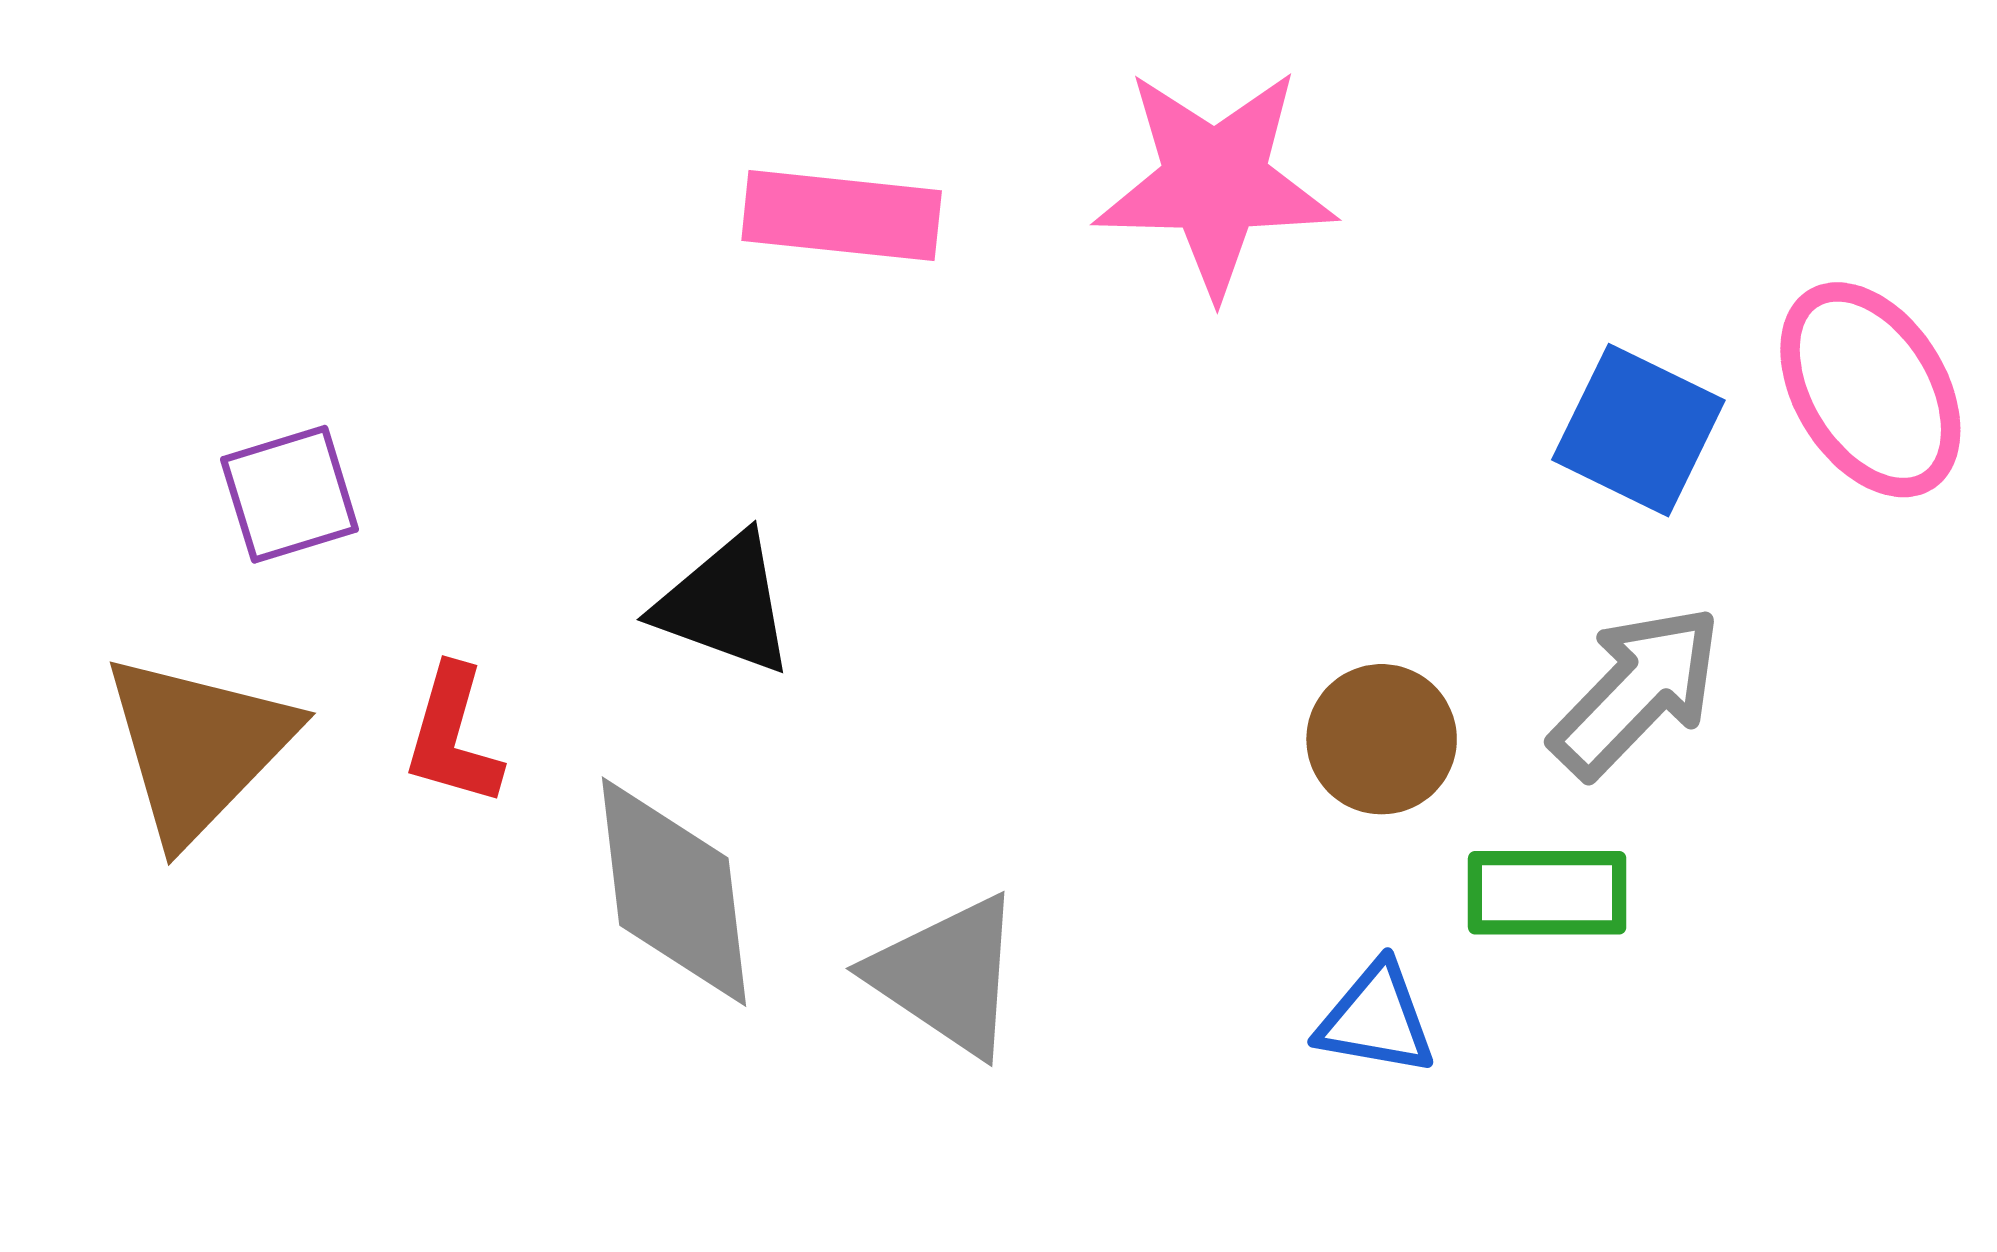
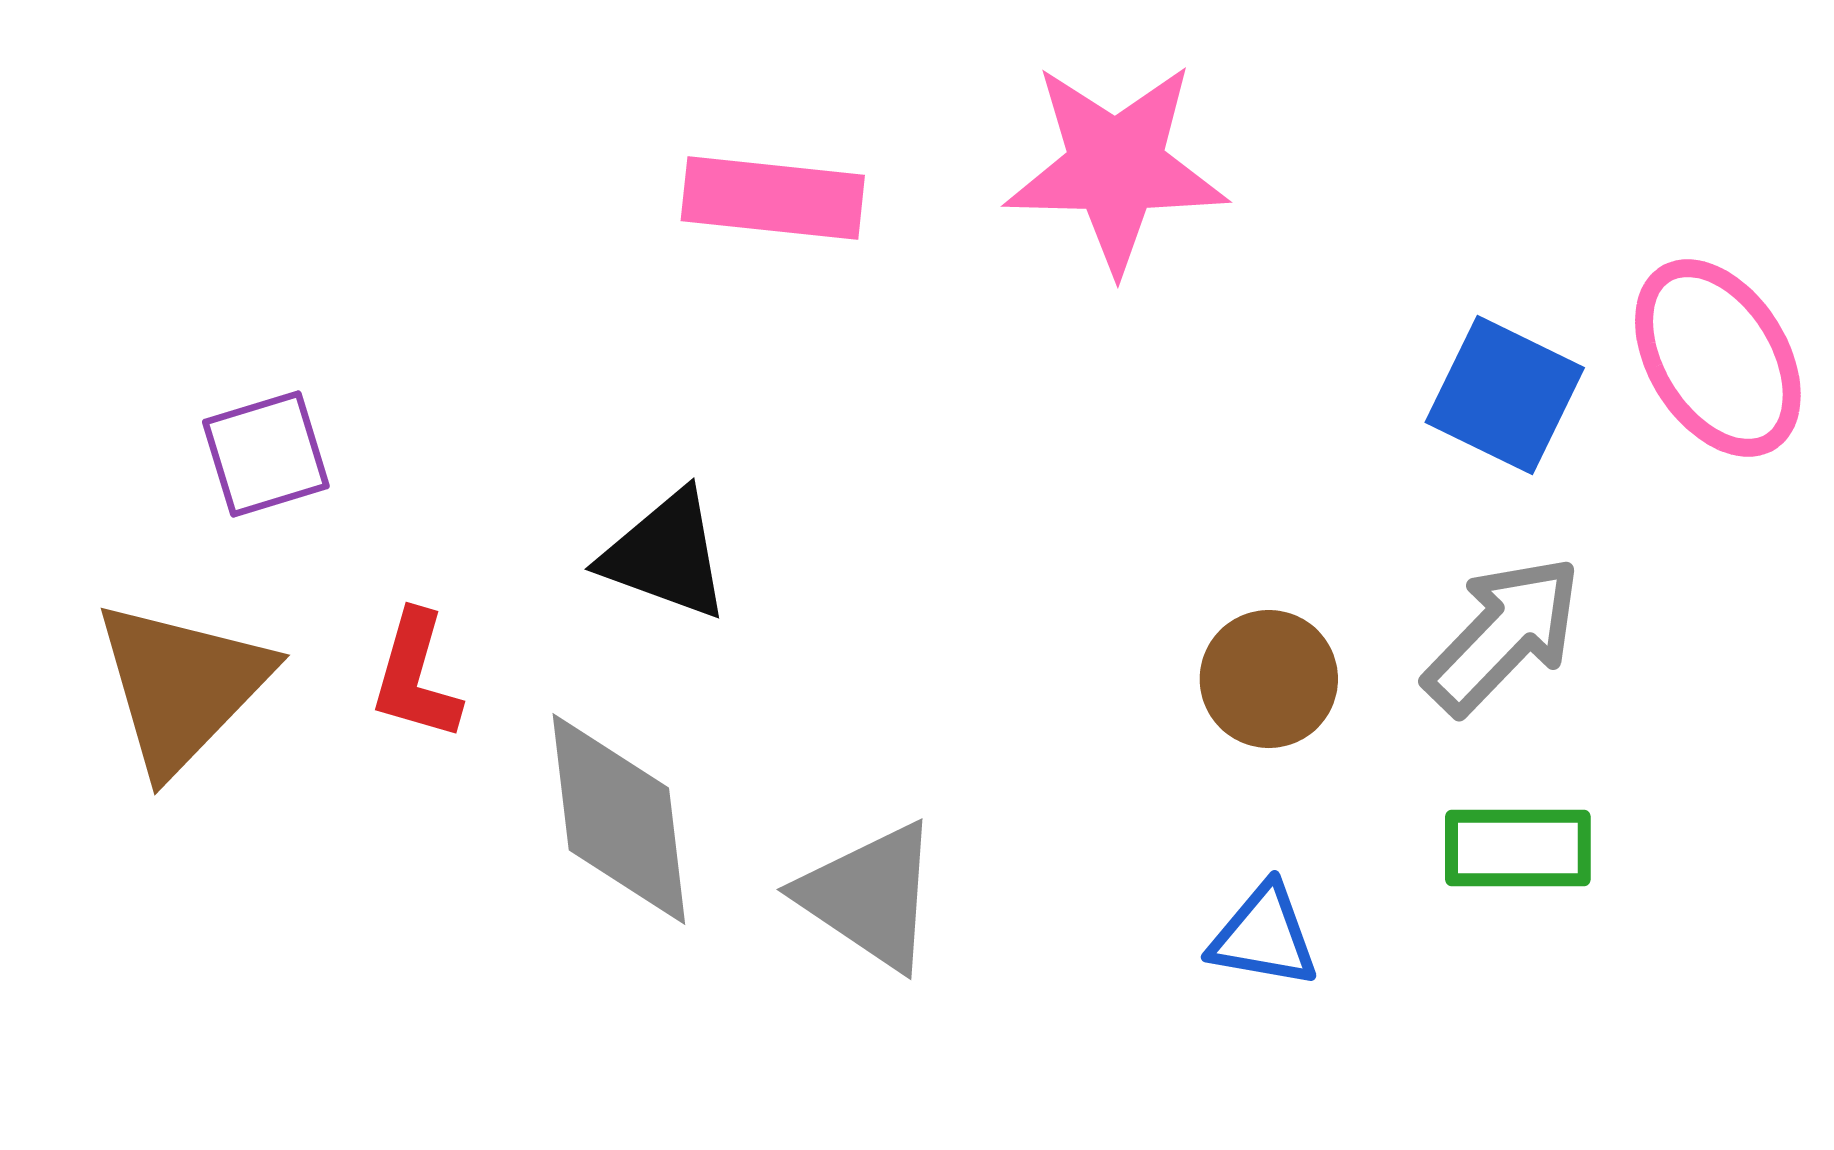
green rectangle: (1547, 893) -> (1518, 848), moved

